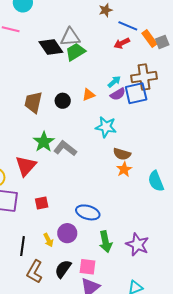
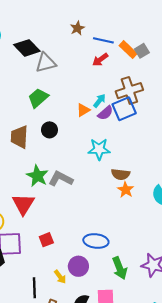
black diamond: (51, 47) -> (27, 48), moved
green trapezoid: (75, 52) -> (38, 98), moved
orange triangle: (89, 95) -> (83, 110), moved

